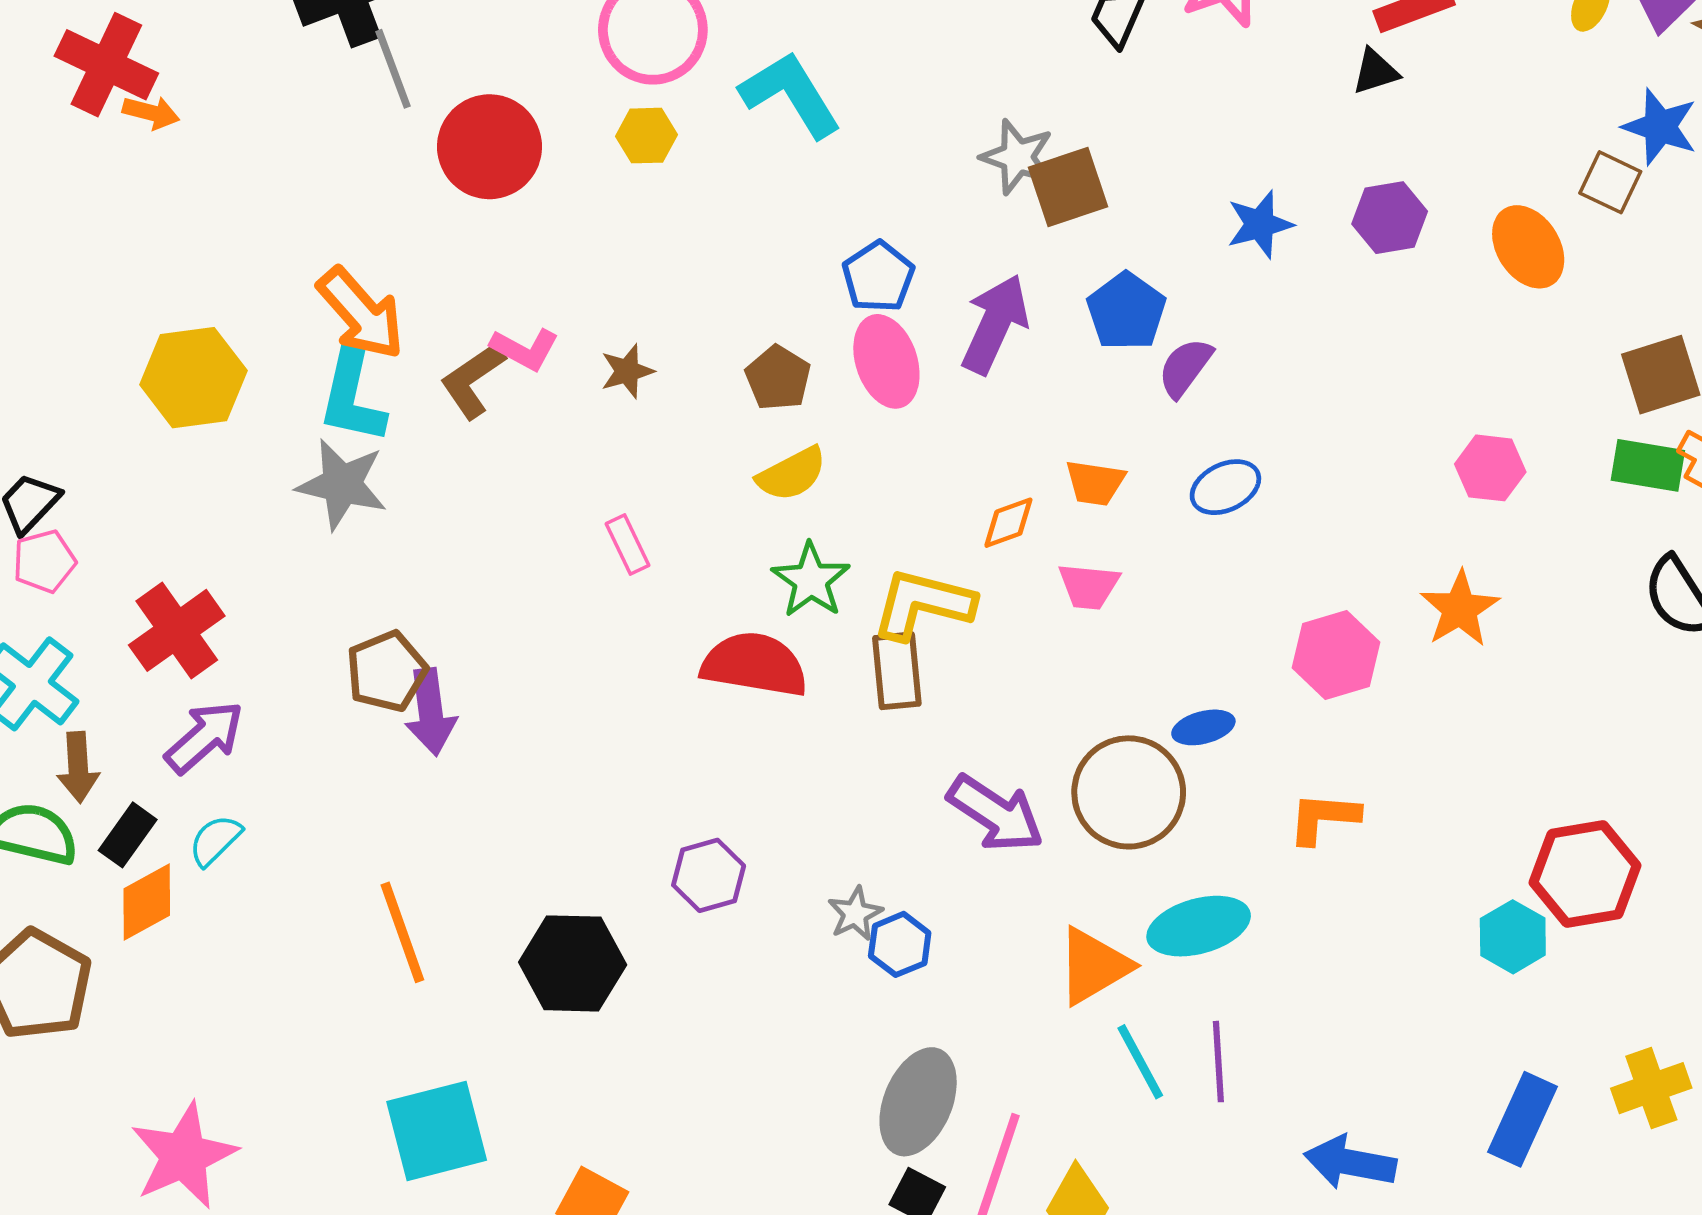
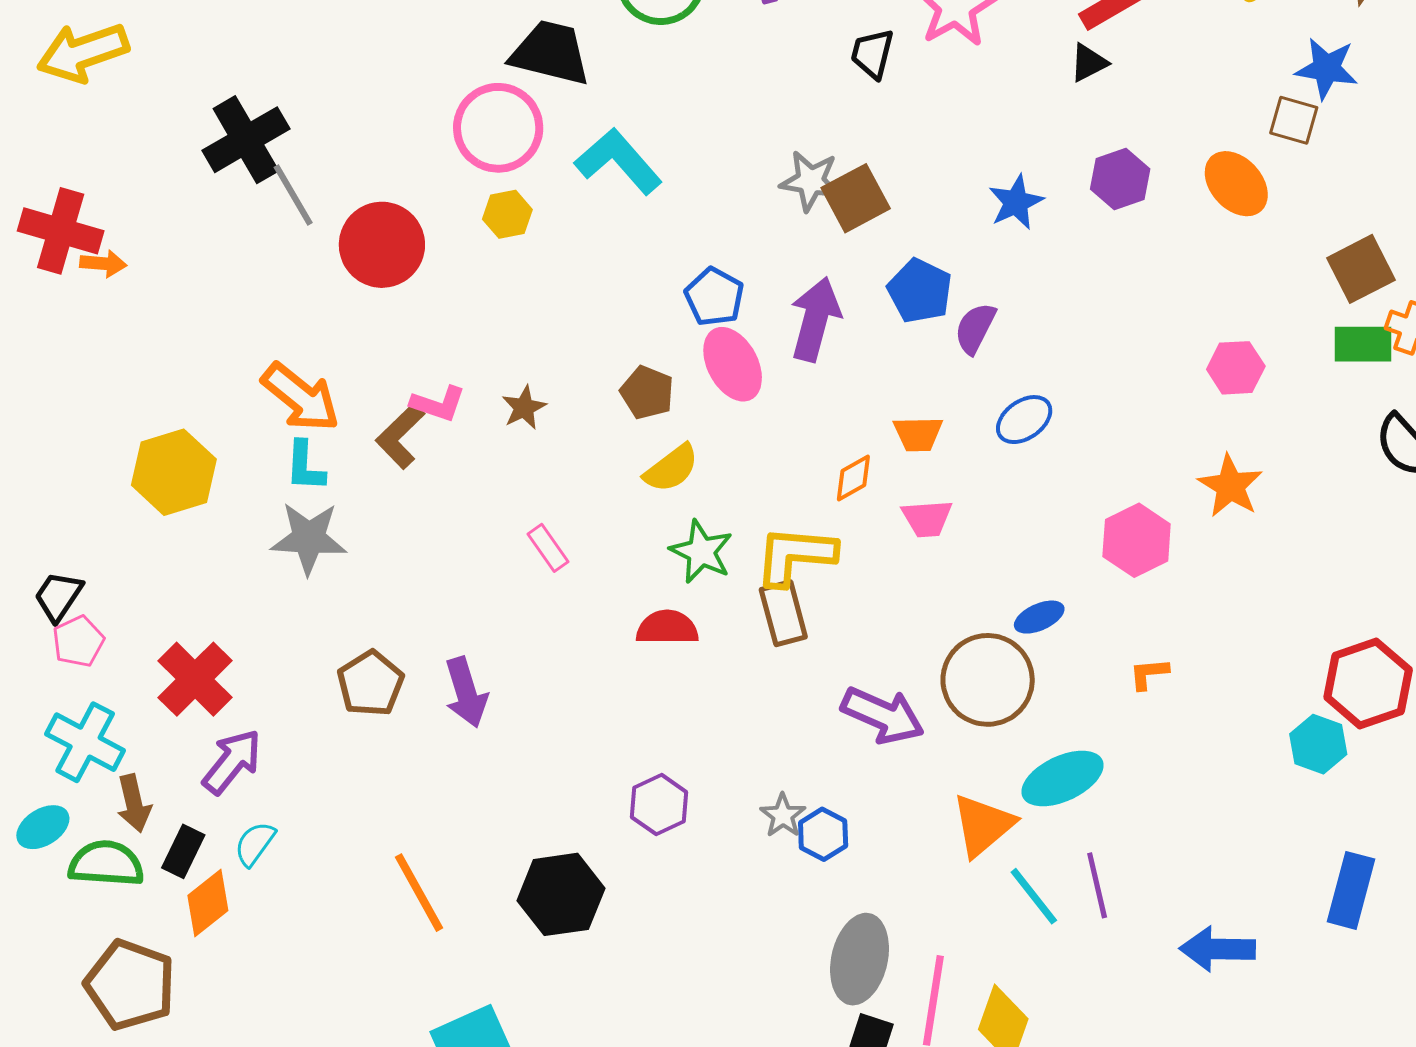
cyan L-shape: (352, 397) -> (305, 466), size x0.7
red semicircle: (754, 665) -> (667, 628), size x0.7
purple arrow: (431, 712) -> (466, 692), moved
orange L-shape: (1324, 818) -> (1149, 674), size x0.7

